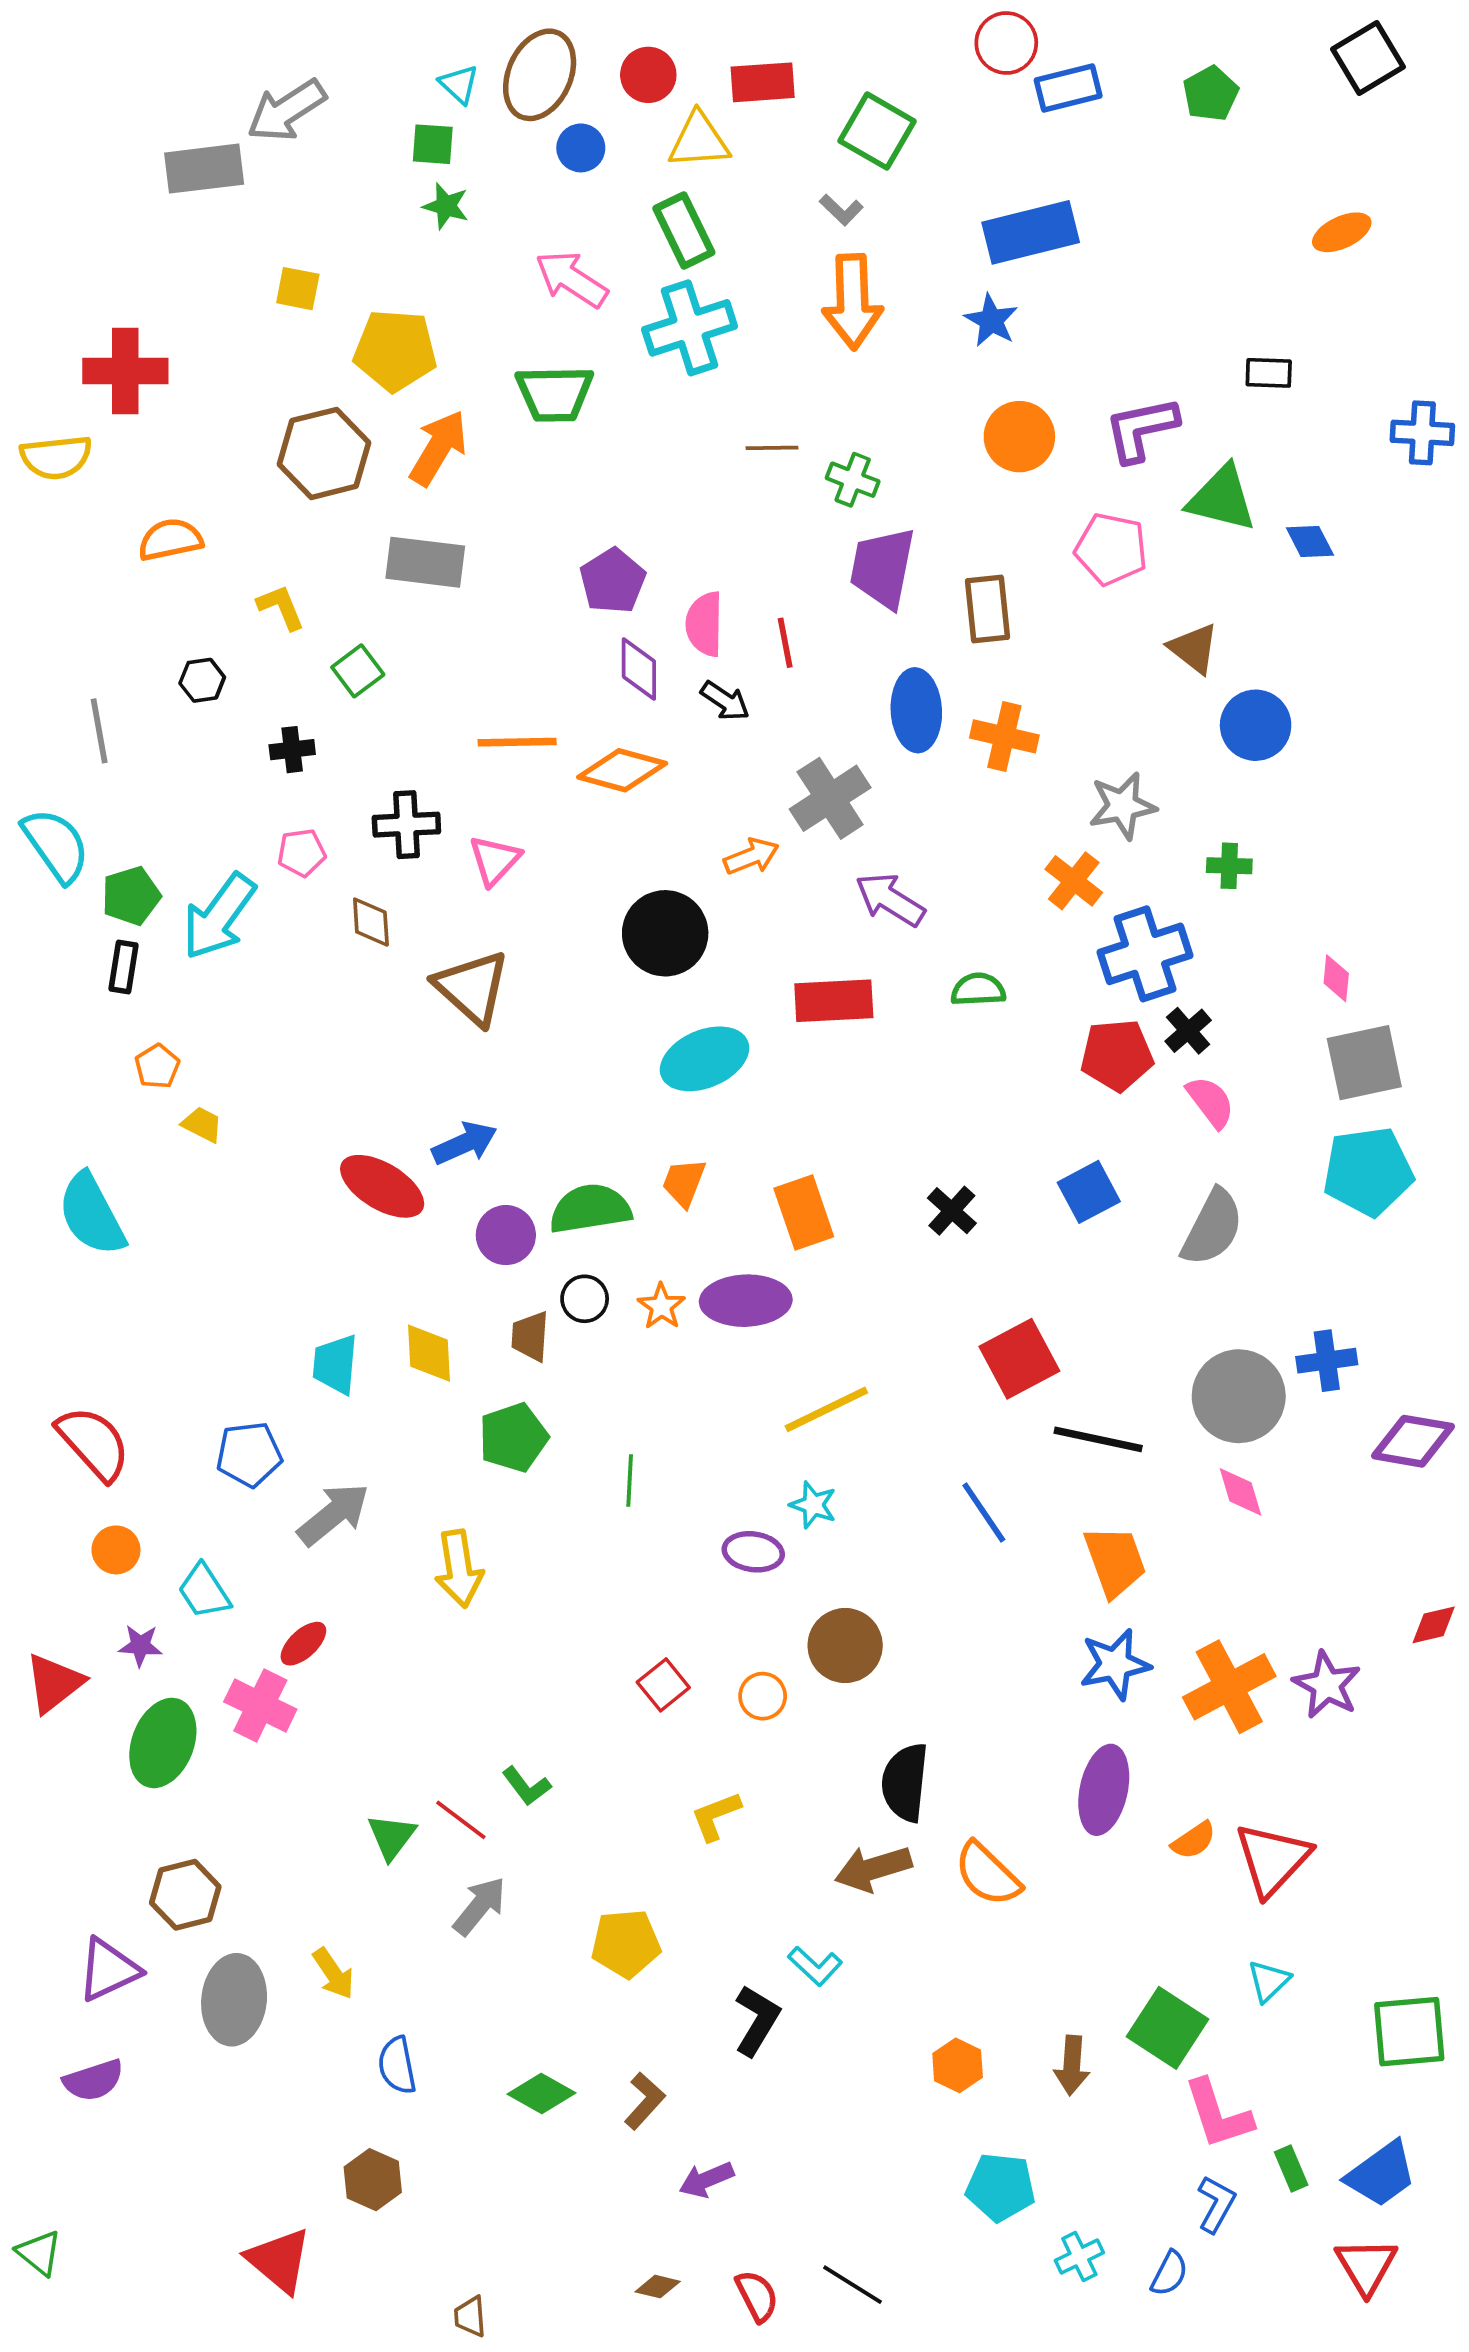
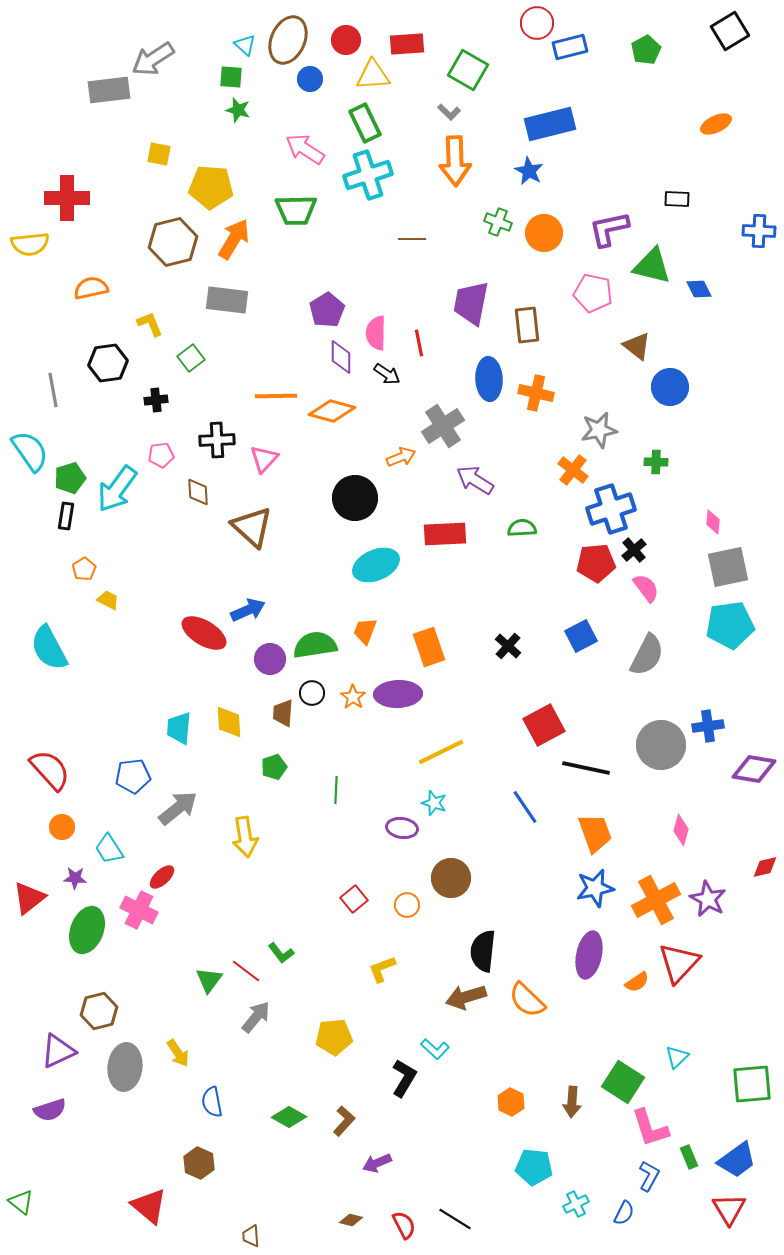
green cross: (853, 480) -> (498, 222), moved
black hexagon: (202, 680) -> (108, 363), size x1.6
green pentagon: (513, 1437) -> (274, 767), size x0.7
pink diamond: (1241, 1492) -> (681, 830), moved, turned 32
red triangle: (1272, 1859) -> (679, 963), moved

